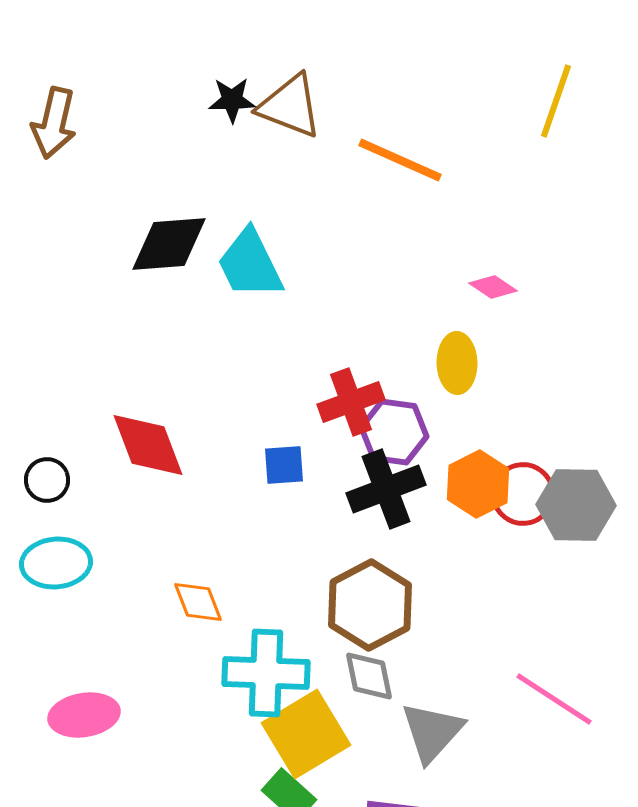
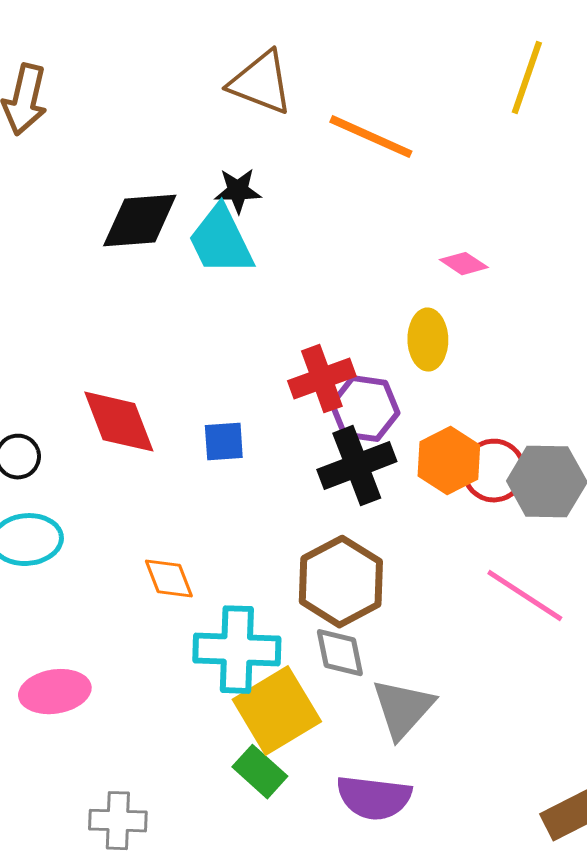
black star: (232, 100) -> (238, 191), moved
blue square: (284, 465) -> (224, 442), moved
pink line: (554, 699) -> (525, 596), moved

